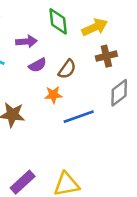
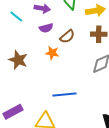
blue line: (79, 117) -> (64, 95), moved

